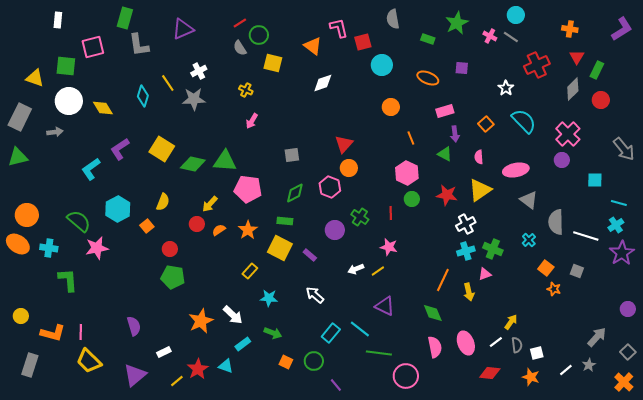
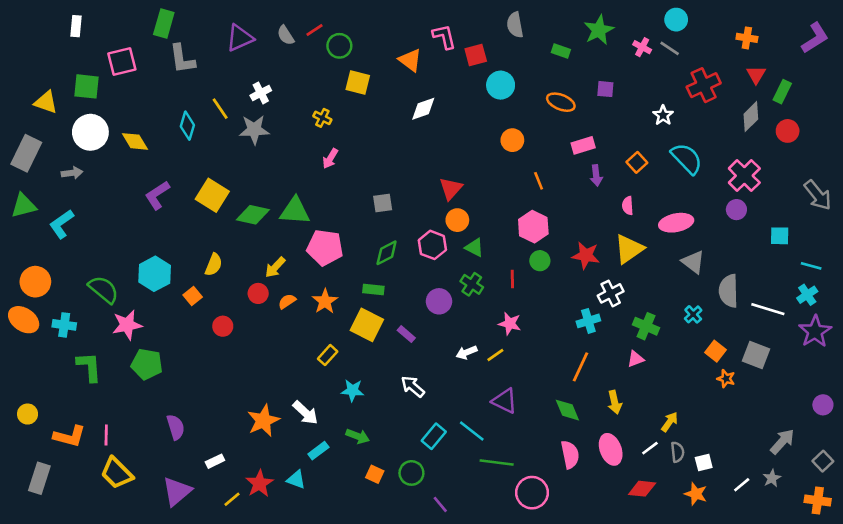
gray semicircle: (240, 48) -> (286, 35), moved
green triangle: (445, 154) -> (474, 248), moved
cyan L-shape: (91, 169) -> (62, 224), moved
cyan cross: (466, 251) -> (588, 321), moved
gray square: (577, 271) -> (756, 355), size x1.5
green pentagon: (173, 277) -> (147, 364), moved
yellow arrow: (469, 292) -> (615, 402), moved
orange cross: (624, 382) -> (818, 500), turned -36

